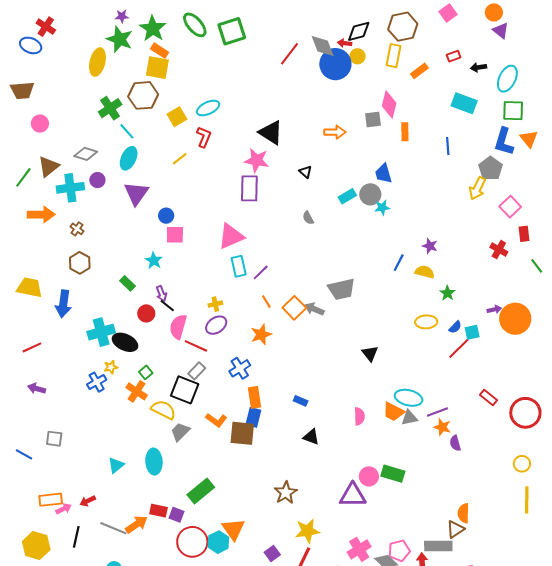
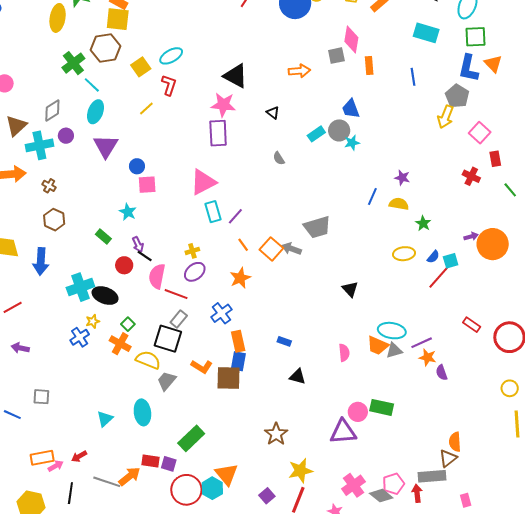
gray diamond: (86, 154) -> (52, 110), turned -45

